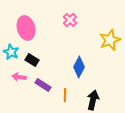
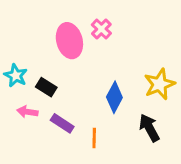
pink ellipse: (26, 28) -> (69, 41), moved
yellow star: (110, 40) -> (159, 84), moved
black arrow: (93, 100) -> (149, 128), moved, turned -42

